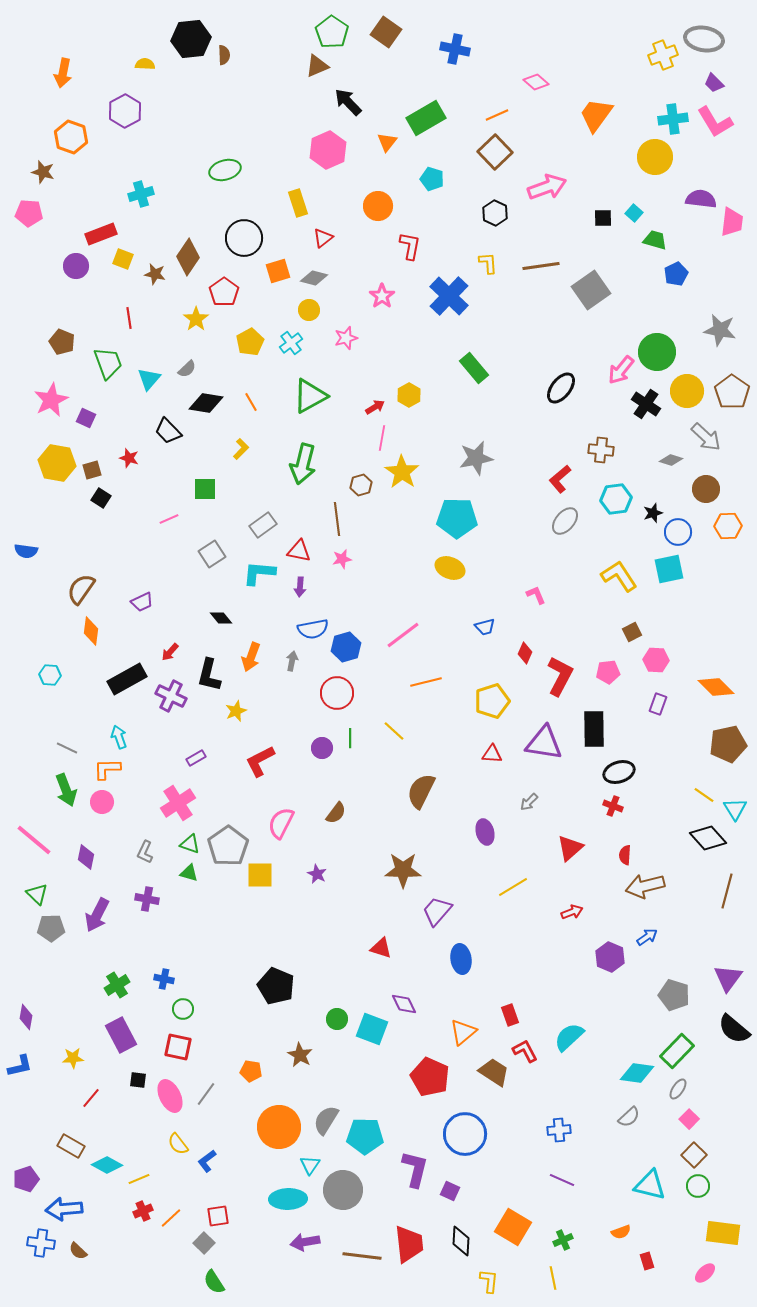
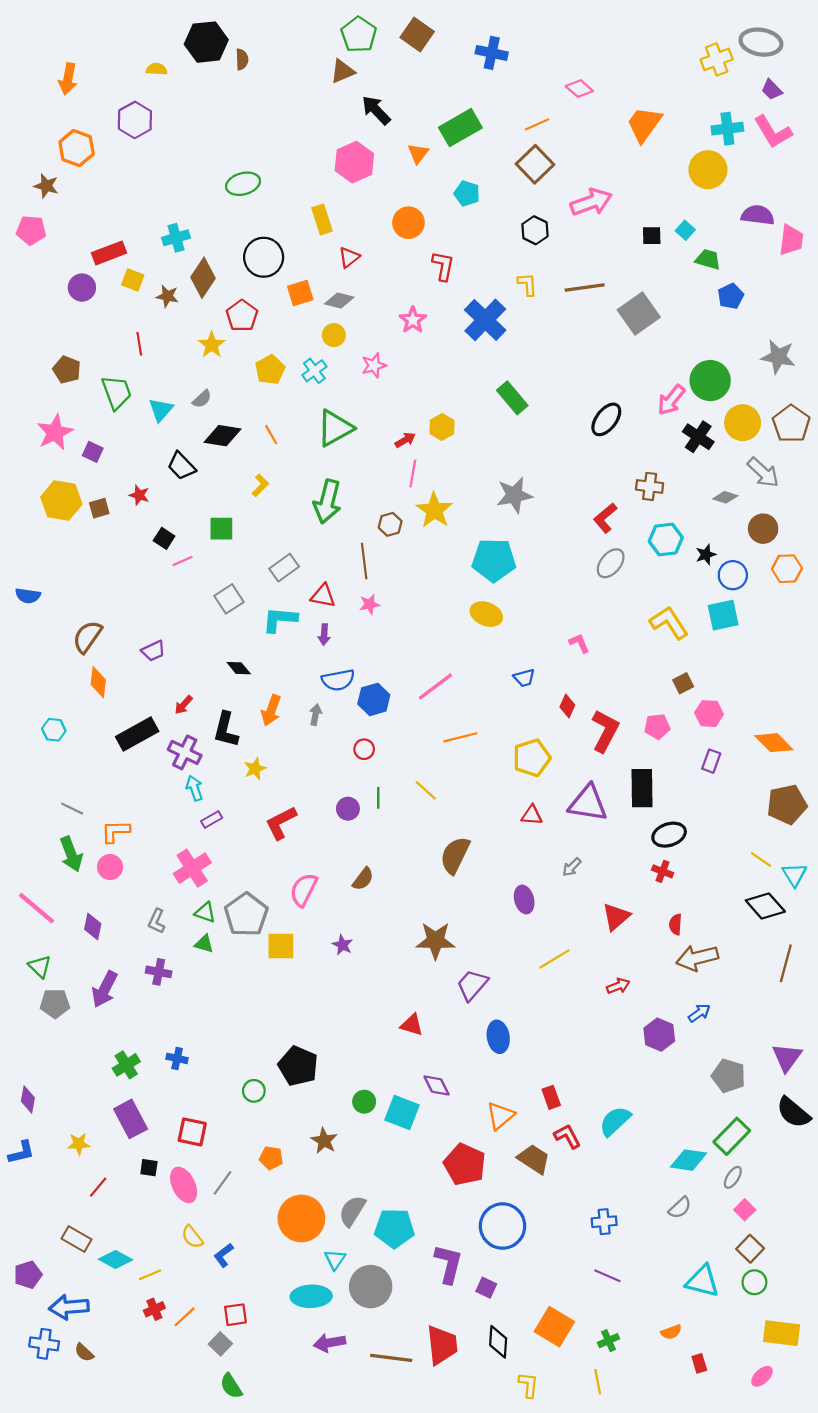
cyan cross: (141, 194) -> (176, 238), moved
black square: (101, 498) -> (164, 538), moved
red circle: (337, 693) -> (364, 749), size x0.6
cyan arrow: (119, 737) -> (194, 788), moved
green circle: (183, 1009) -> (254, 1091), moved

